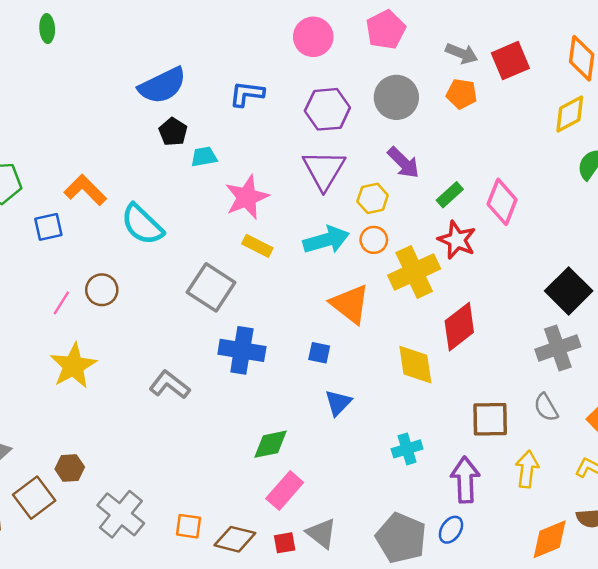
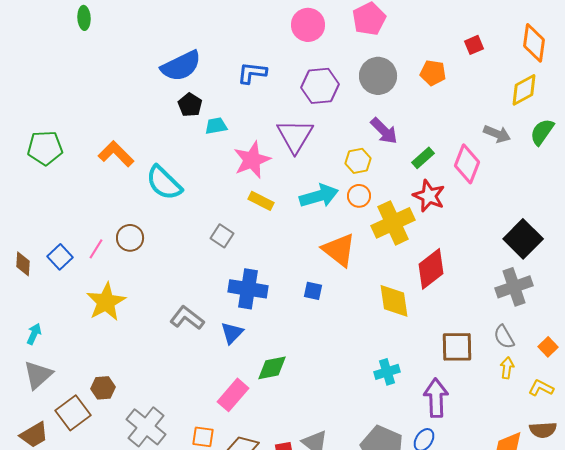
gray arrow: (462, 53) -> (497, 134), moved
red square: (510, 61) -> (474, 45), size x0.6
purple triangle: (324, 170) -> (295, 136), moved
blue square: (48, 227) -> (60, 257), moved, turned -30
gray square: (211, 287) -> (222, 236), size x0.6
blue triangle: (338, 403) -> (232, 333), moved
yellow arrow: (527, 469) -> (507, 368), moved, size x0.7
pink rectangle: (285, 491) -> (233, 395), moved

